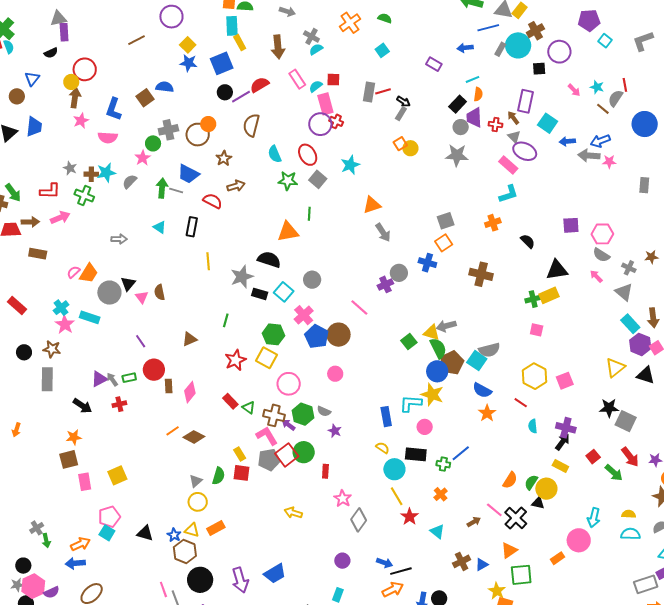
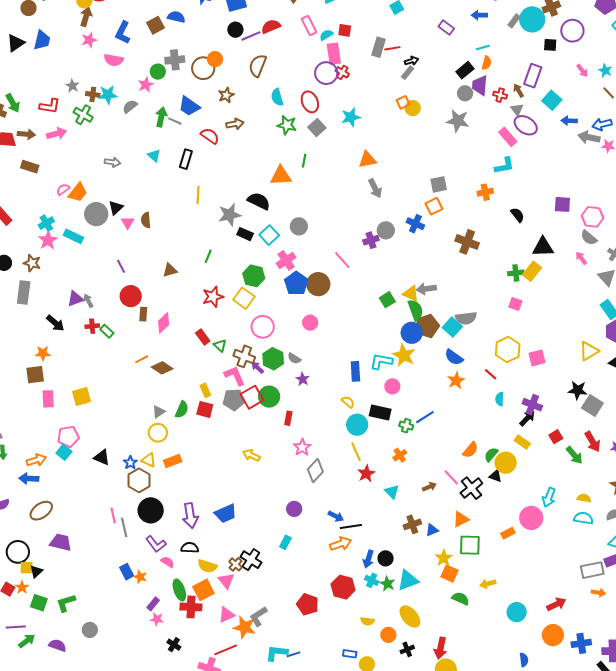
black arrow: (403, 102) -> (411, 61), turned -56
yellow rectangle: (549, 295) -> (532, 271), turned -36
green rectangle: (129, 378) -> (107, 331), moved, turned 48

